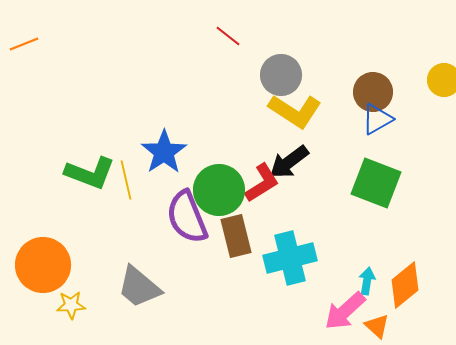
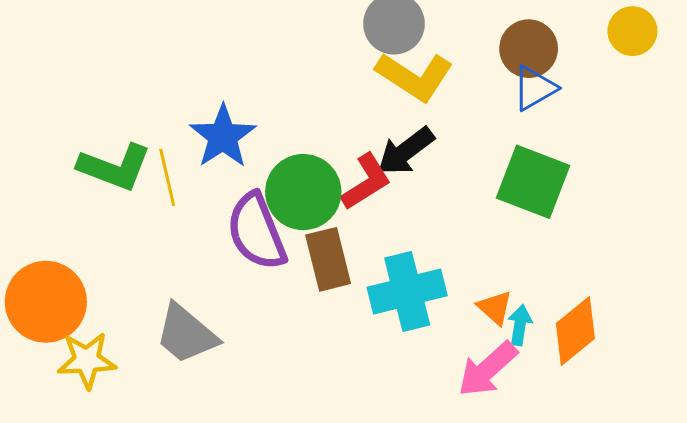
yellow star: (71, 305) -> (87, 360), size x1.4
orange triangle: (377, 326) -> (495, 308), moved

